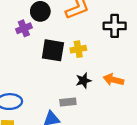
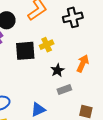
orange arrow: (113, 80) -> (83, 63), turned 114
gray rectangle: (68, 102) -> (64, 89), moved

